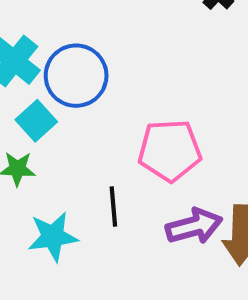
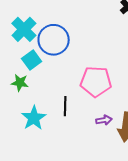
purple arrow: (194, 226) -> (104, 120), size x0.6
cyan star: (53, 237) -> (34, 118), turned -30

